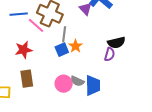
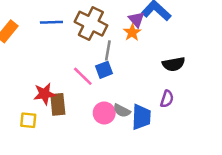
pink line: (36, 25) -> (83, 76), moved
orange star: (75, 46) -> (132, 32), moved
red star: (24, 50) -> (44, 94), moved
purple semicircle: (110, 54) -> (167, 99), moved

